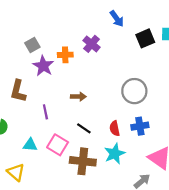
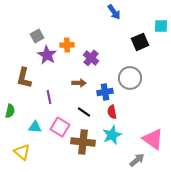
black square: (145, 38) -> (140, 42), moved
purple cross: (92, 44) -> (91, 58), moved
blue cross: (140, 126) -> (105, 92), moved

